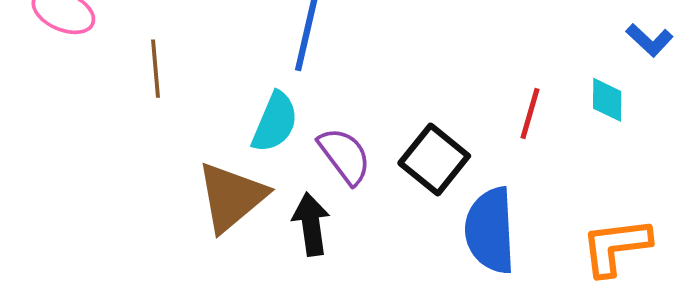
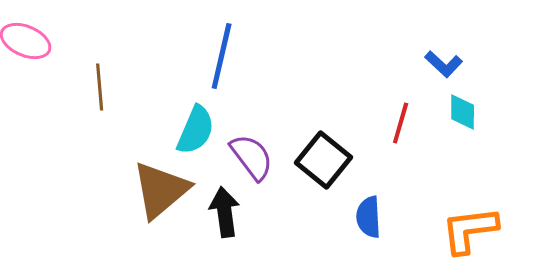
blue L-shape: (649, 40) -> (444, 64), moved
blue semicircle: (490, 230) -> (369, 217), size x0.6

